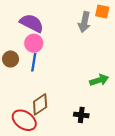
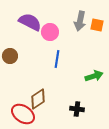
orange square: (102, 12) -> (97, 25), moved
pink circle: (34, 43) -> (50, 32), moved
blue line: (34, 62) -> (57, 59), moved

